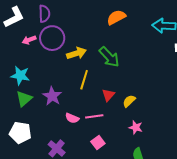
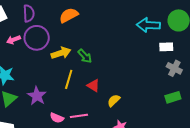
orange semicircle: (116, 17) -> (69, 15), moved
green arrow: (109, 57) -> (85, 56), moved, size x0.7
red triangle: (108, 95) -> (93, 86), moved, turned -40

